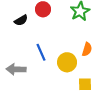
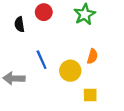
black semicircle: (21, 20) -> (19, 24), turned 112

